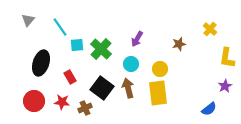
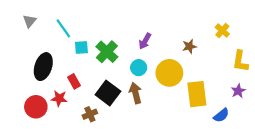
yellow circle: (160, 69) -> (169, 73), size x1.6
yellow rectangle: (158, 93) -> (197, 94), moved
red star: (62, 102) -> (59, 98), moved

